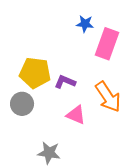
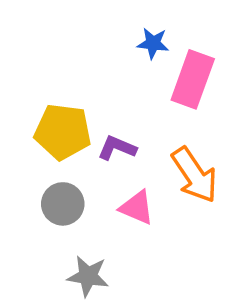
gray circle: (22, 104) -> (63, 204), moved

